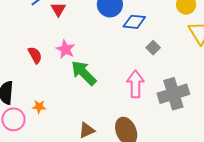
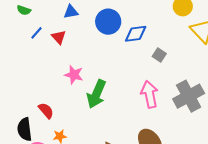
red semicircle: (35, 55) -> (46, 111), moved
green arrow: (84, 73) -> (96, 94), turned -100

